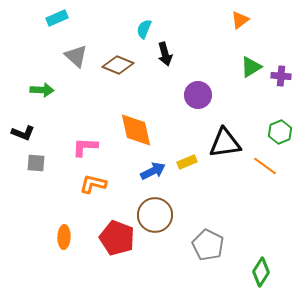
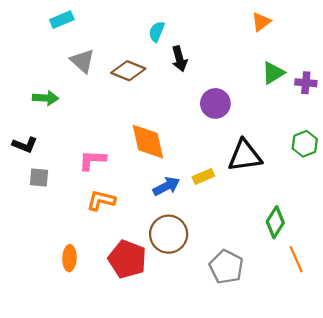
orange line: (265, 166) -> (296, 259), moved, turned 30
green diamond: (261, 272) -> (275, 222), moved

